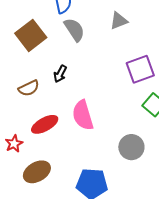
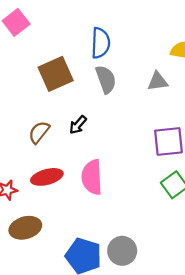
brown semicircle: (29, 88) -> (39, 132), turned 140
gray circle: (131, 147) -> (122, 251), moved

